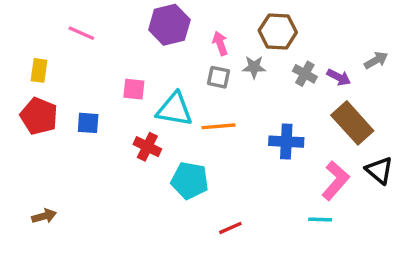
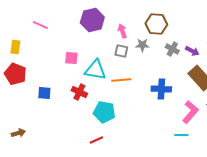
blue square: (88, 123) -> (44, 93), moved
red line: (230, 228) -> (96, 140), moved

